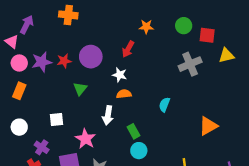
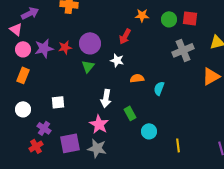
purple arrow: (27, 25) -> (30, 13), turned 36
green circle: (184, 26) -> (169, 19), moved
red square: (207, 35) -> (190, 18), moved
green triangle: (80, 89) -> (88, 66), moved
orange semicircle: (124, 94) -> (137, 78), moved
orange triangle: (208, 126) -> (211, 76), moved
pink star: (85, 139) -> (99, 124), moved
cyan circle: (139, 151) -> (149, 131), moved

